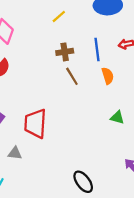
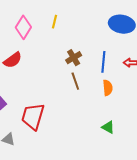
yellow line: (59, 17) -> (54, 22), moved, turned -48
brown cross: (65, 52) -> (74, 58), turned -35

